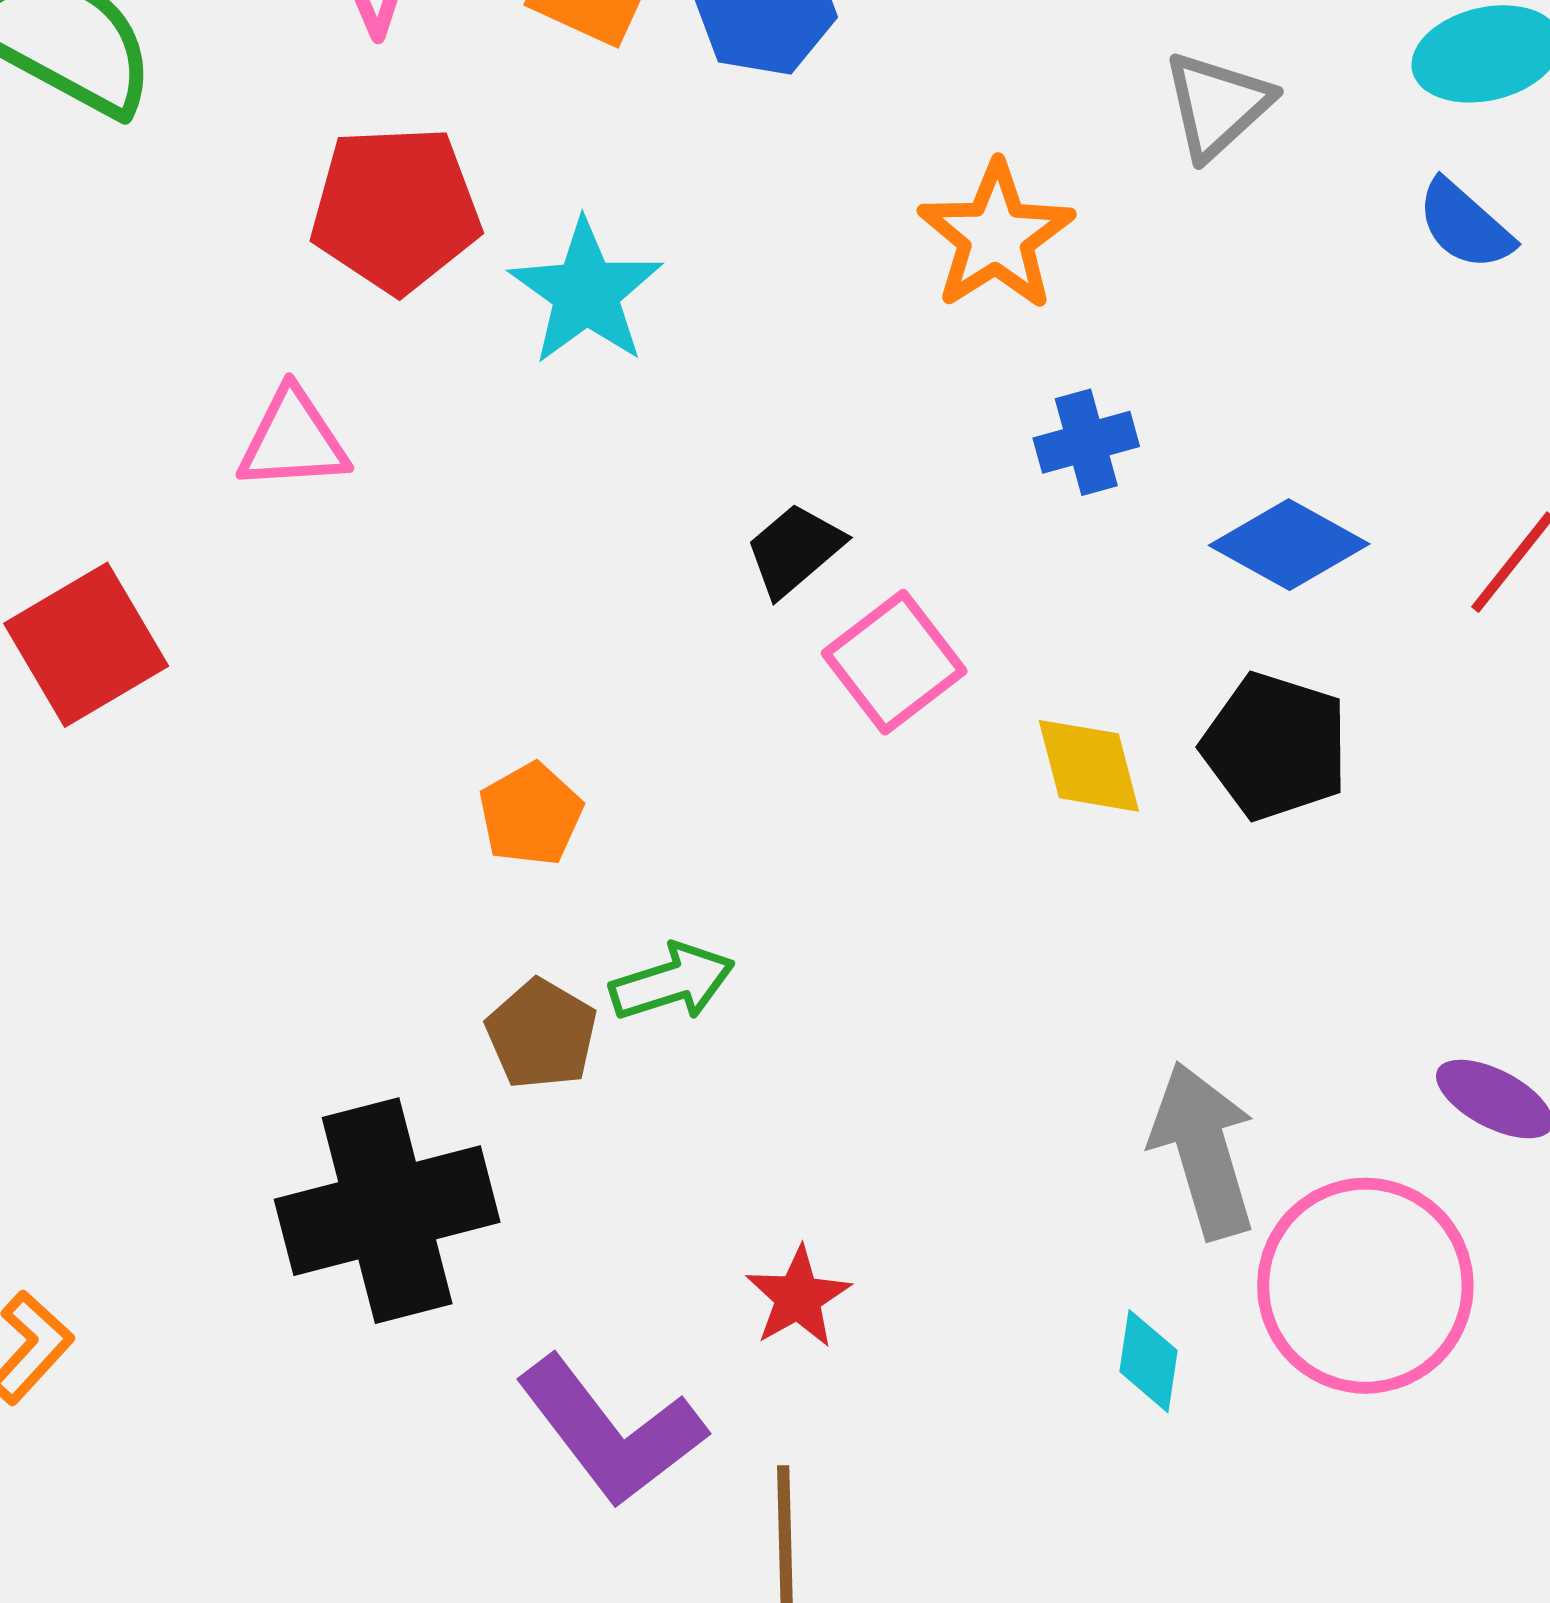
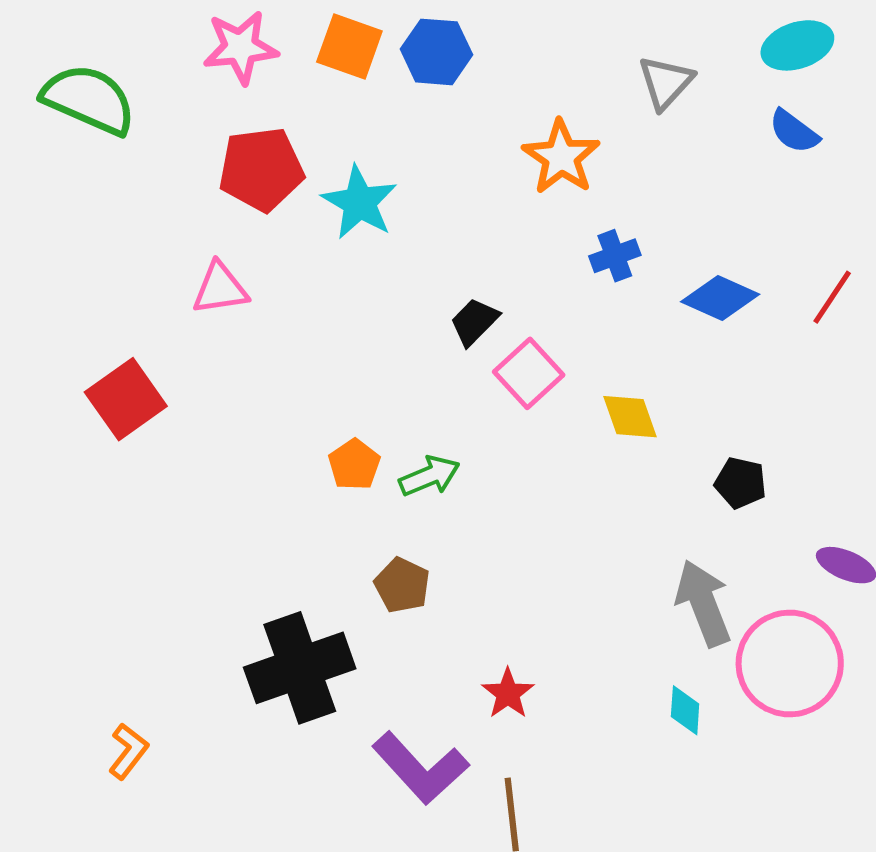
black pentagon: (1275, 746) -> (740, 483), moved, size x0.7
green arrow: (672, 982) -> (429, 476), moved
brown pentagon: (542, 1034) -> (402, 585), moved

